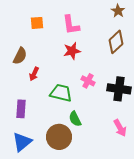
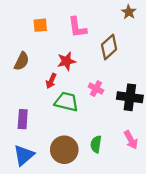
brown diamond: (116, 42) -> (109, 47), moved
red star: (72, 51) -> (66, 61), moved
red arrow: (34, 74) -> (51, 81), moved
green semicircle: (75, 119) -> (96, 144), moved, turned 35

